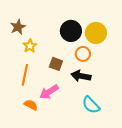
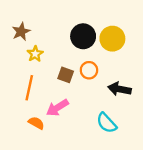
orange circle: (83, 54) -> (89, 70), moved
black arrow: (81, 76) -> (119, 89), moved

